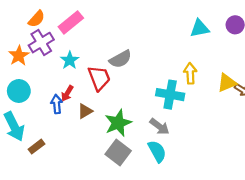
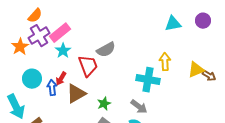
pink rectangle: (71, 22) -> (60, 33), moved
cyan circle: (19, 91) -> (32, 79), moved
brown triangle: (85, 111) -> (76, 94), size x1.5
green star: (118, 123) -> (104, 104), size x0.6

